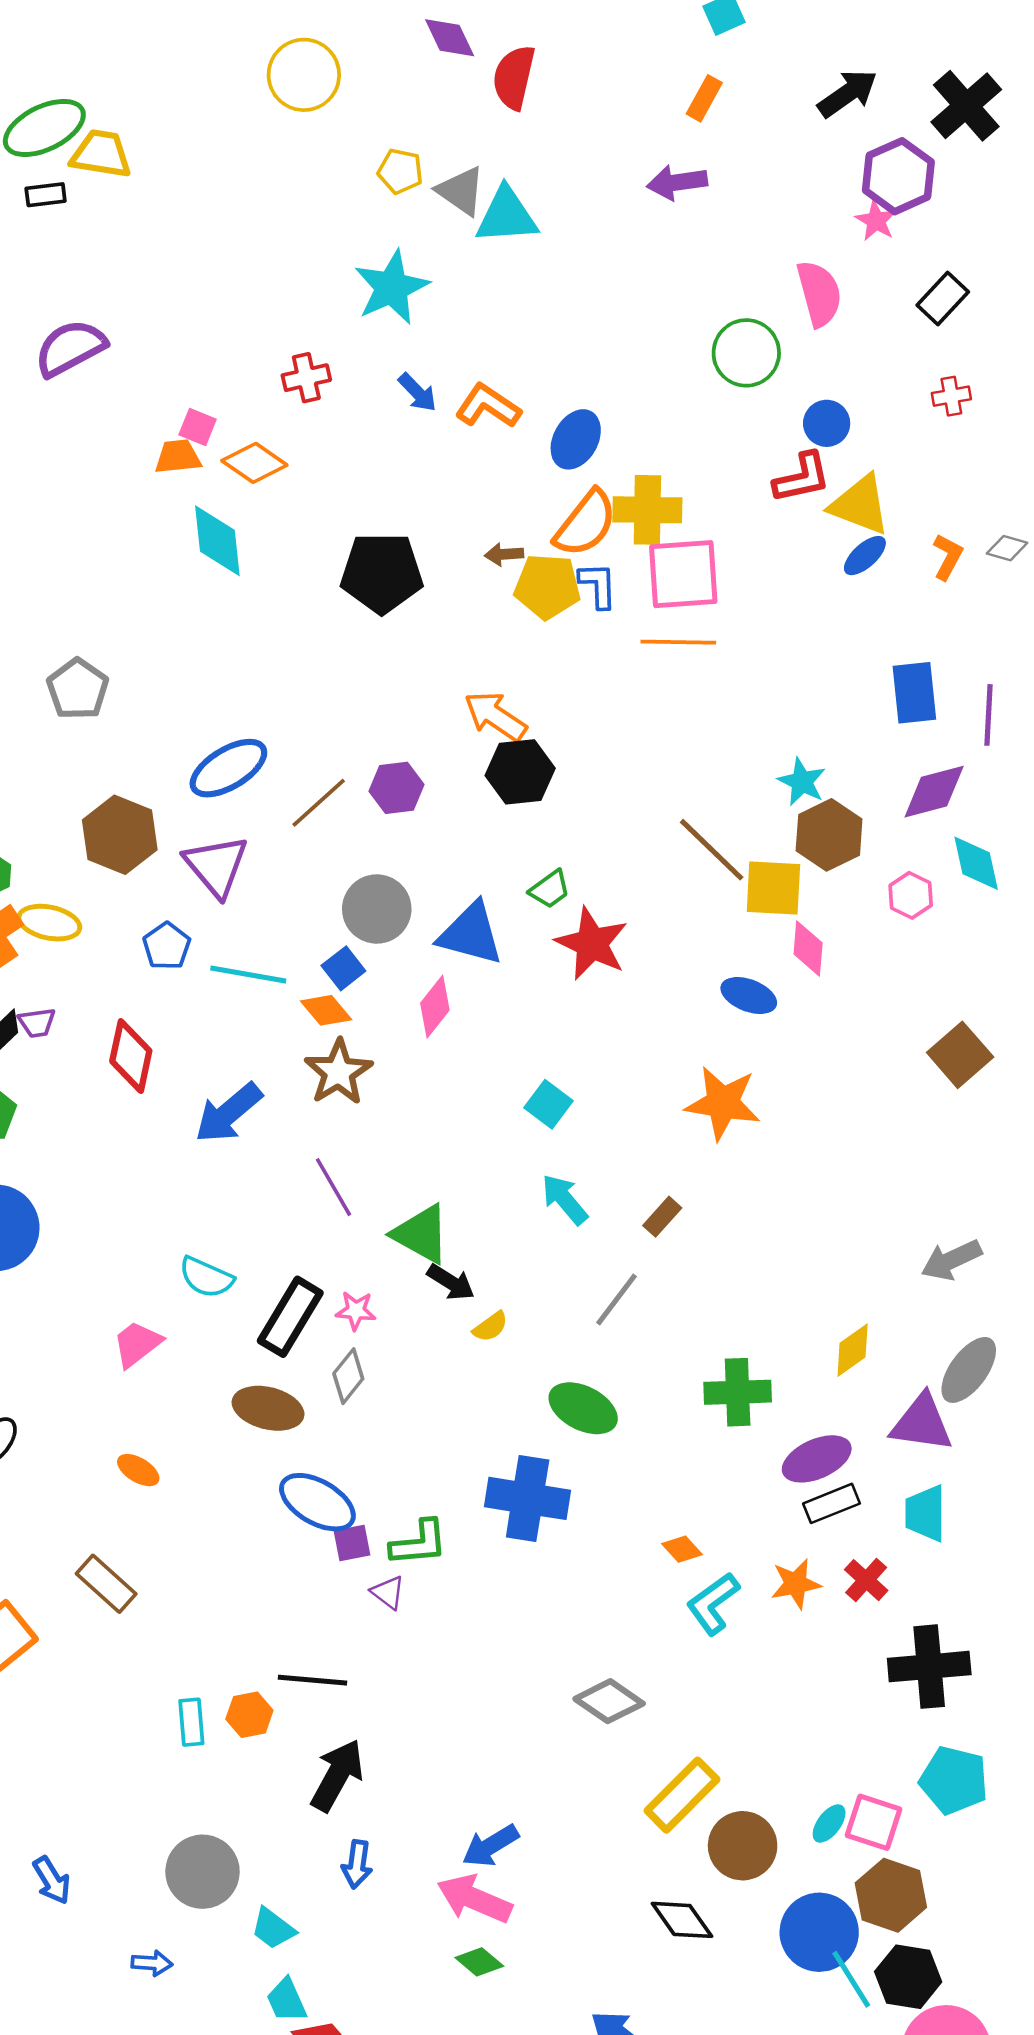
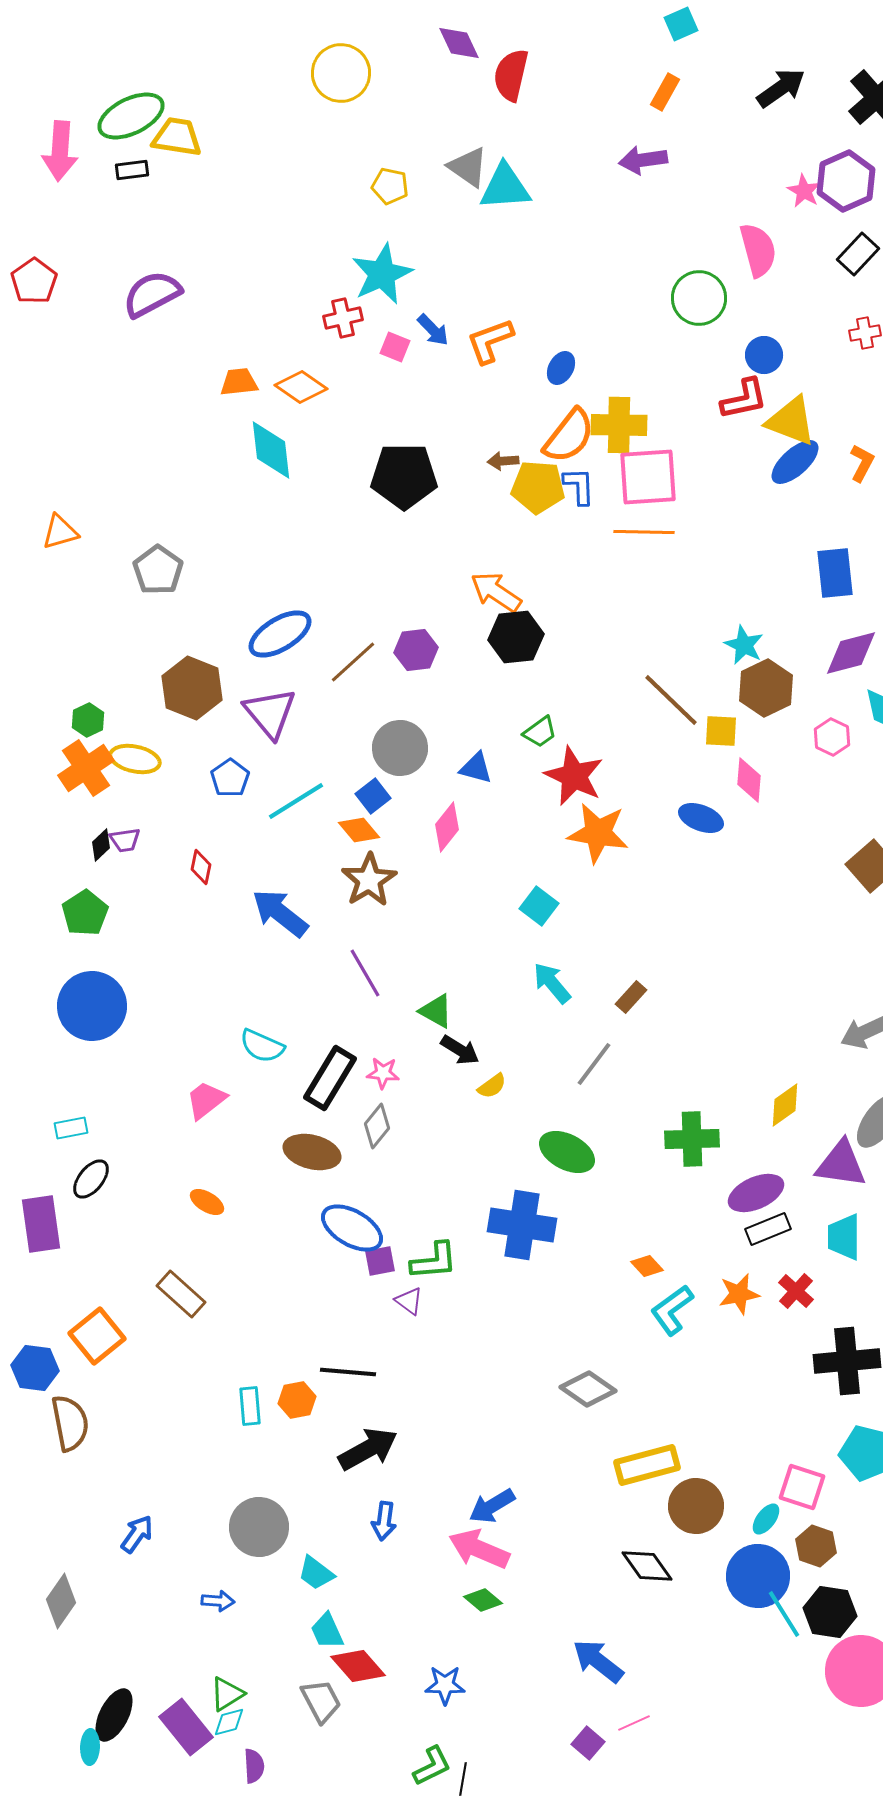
yellow pentagon: (400, 171) -> (390, 186), moved
purple hexagon: (898, 176) -> (846, 181), moved
cyan star: (392, 287) -> (382, 274), moved
orange L-shape: (488, 406) -> (490, 341), turned -54
pink square: (198, 427) -> (395, 347), moved
blue ellipse: (576, 439) -> (561, 368), size x0.7
blue ellipse: (865, 556) -> (795, 462), size x1.4
yellow square: (773, 888) -> (721, 731), size x0.7
blue triangle: (471, 934) -> (476, 768), size x0.6
cyan line: (248, 974) -> (296, 801), turned -42
red diamond: (131, 1056) -> (201, 867), size x0.6
orange star: (723, 1103) -> (598, 833), moved
blue arrow: (228, 1113) -> (280, 913), turned 78
green triangle: (421, 1234) -> (436, 1011), size x0.7
black arrow: (337, 1775) -> (368, 1449), turned 32
yellow rectangle: (682, 1795) -> (647, 1465), turned 30
cyan ellipse: (829, 1823) -> (766, 1519), moved
blue arrow: (52, 1880) -> (137, 1534), turned -114
brown hexagon: (891, 1895) -> (816, 1546), size x0.7

